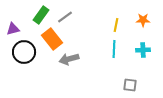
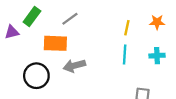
green rectangle: (41, 15) -> (32, 17), moved
orange rectangle: (52, 39) -> (55, 43), turned -50
black circle: (24, 52) -> (36, 76), moved

